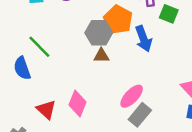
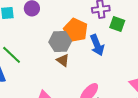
brown triangle: (101, 56) -> (63, 60), turned 40

